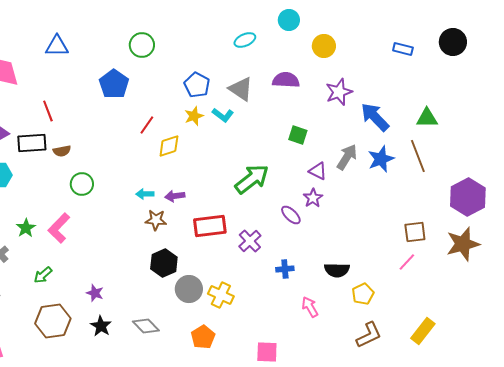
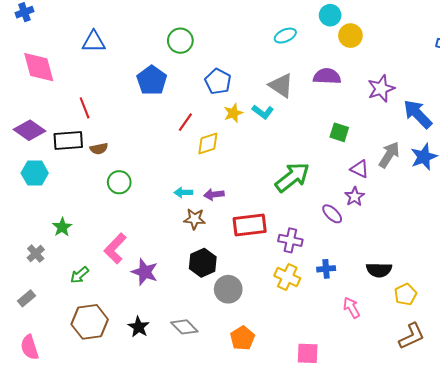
yellow circle: (324, 46) -> (350, 36), moved
blue pentagon: (197, 85) -> (218, 81), moved
pink L-shape: (59, 228) -> (115, 248), moved
purple cross: (250, 241) -> (290, 240), turned -35
purple star: (95, 293) -> (145, 272), moved, size x1.5
yellow cross: (221, 295) -> (287, 277), moved

